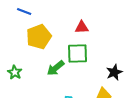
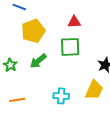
green arrow: (56, 68) -> (38, 61), moved

